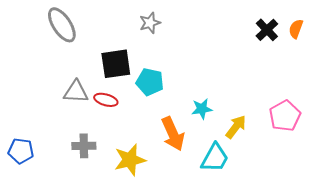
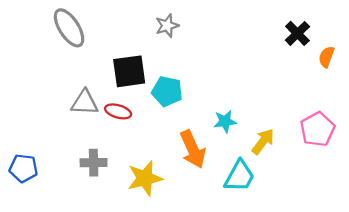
orange semicircle: (296, 29) -> (326, 57), moved

